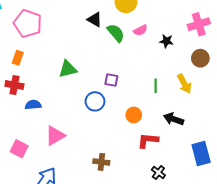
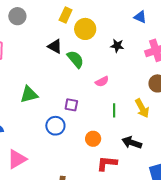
pink semicircle: (140, 30) -> (102, 81), moved
black star: (166, 41) -> (117, 46), moved

